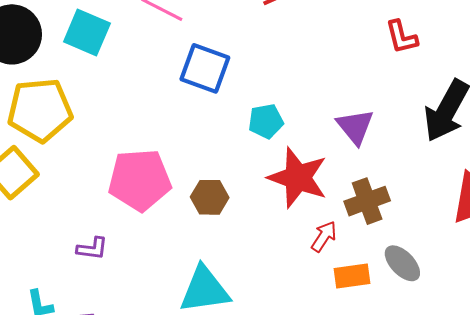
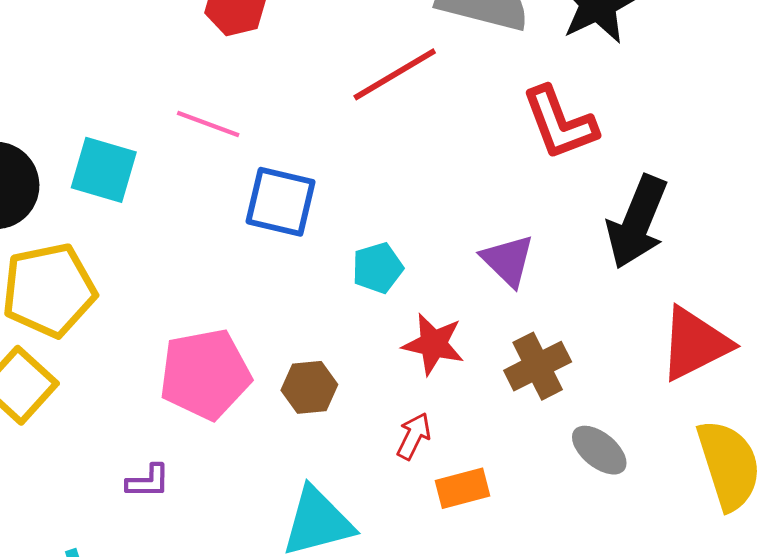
red L-shape: (402, 37) -> (560, 123), size x1.5
red star: (298, 178) -> (433, 344), size x0.7
red arrow: (324, 236) -> (414, 436), moved
orange rectangle: (352, 276) -> (462, 488), moved

